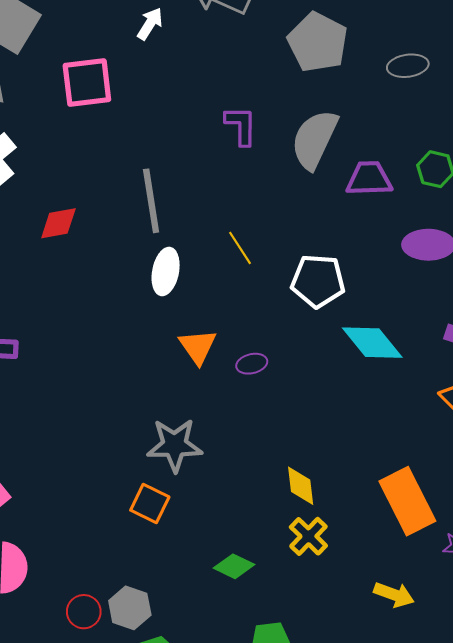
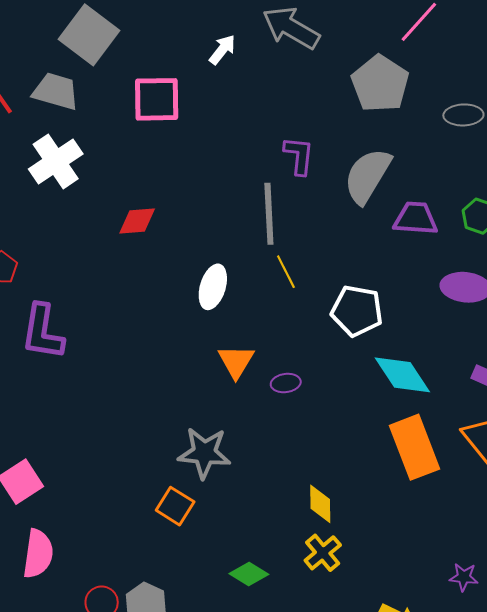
gray line: (151, 201) -> (269, 214), moved
red diamond: (58, 223) -> (137, 221), moved
orange rectangle: (407, 501) -> (415, 447), moved

